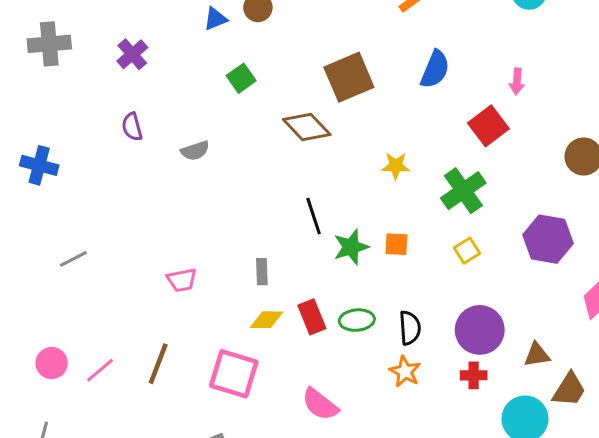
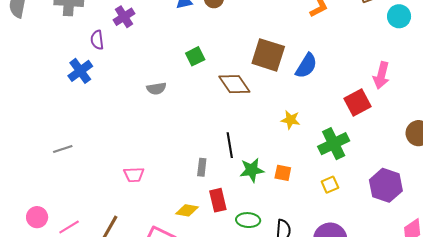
blue semicircle: (435, 69) -> (306, 66), moved
brown square: (349, 77) -> (268, 55), turned 32
green square: (241, 78) -> (195, 56), moved
pink arrow: (517, 81) -> (381, 75), size x1.5
purple semicircle: (132, 127) -> (97, 40), moved
blue cross: (39, 165) -> (80, 71), moved, turned 30
gray rectangle: (262, 272) -> (202, 167), moved
red rectangle: (312, 317) -> (218, 200), moved

